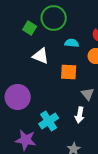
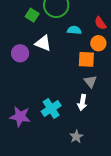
orange square: (69, 72) -> (86, 59), moved
purple circle: (18, 97) -> (20, 53), moved, size x0.7
purple star: (26, 140) -> (20, 117), moved

